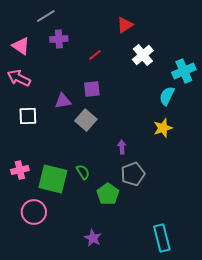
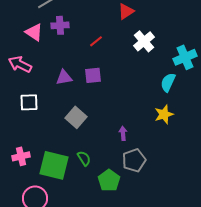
pink triangle: (21, 46) -> (34, 32), moved
purple triangle: (63, 101) -> (64, 77), moved
gray square: (86, 120) -> (76, 117), moved

